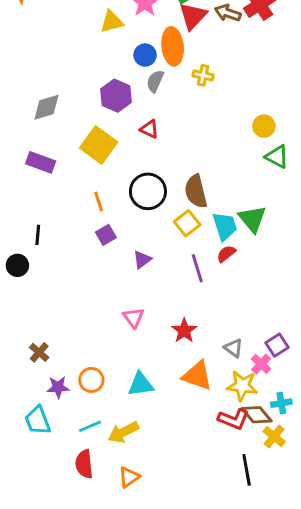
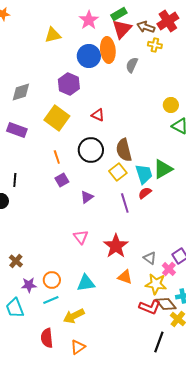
yellow triangle: (112, 22) -> (53, 35), moved
blue circle: (145, 55) -> (89, 56), size x1.5
yellow cross: (203, 75) -> (155, 45), moved
gray semicircle: (155, 81) -> (132, 65), moved
red triangle: (149, 129) -> (98, 115), moved
green triangle: (252, 219) -> (163, 169), turned 40
red star: (184, 331) -> (116, 246), size x1.4
orange triangle: (197, 376) -> (125, 277), size x0.7
cyan line: (90, 426) -> (51, 300), moved
black line: (247, 470) -> (159, 342), turned 30

